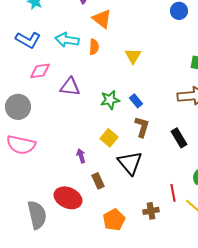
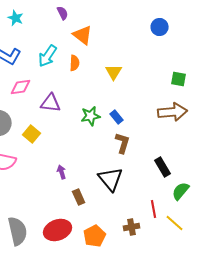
cyan arrow: (67, 40) -> (48, 56), turned -65
yellow square: (109, 138) -> (32, 134), moved
black rectangle: (179, 138) -> (163, 167), moved
red ellipse: (68, 198) -> (58, 230), moved, turned -44

